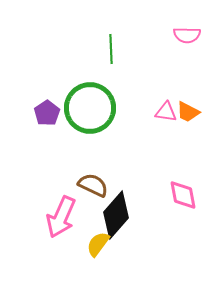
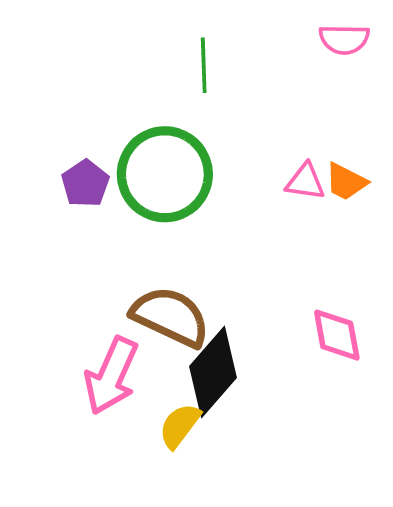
brown semicircle: (93, 185) -> (170, 317), size x1.4

